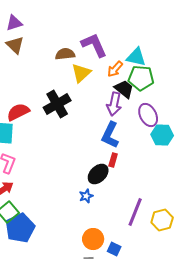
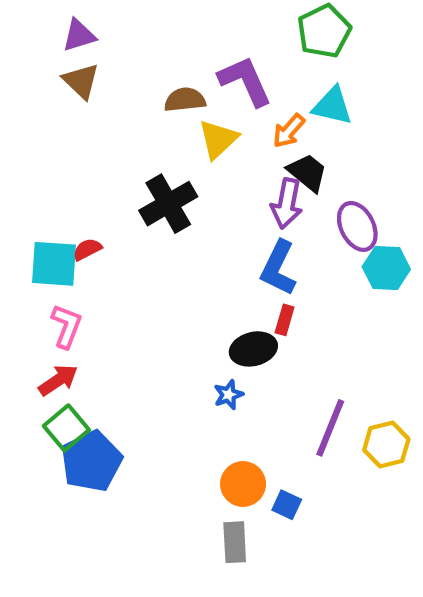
green pentagon: (141, 78) -> (324, 31), moved, turned -30
red semicircle: (18, 112) -> (87, 249), moved, size x0.6
black ellipse: (98, 174) -> (253, 349), turned 30

